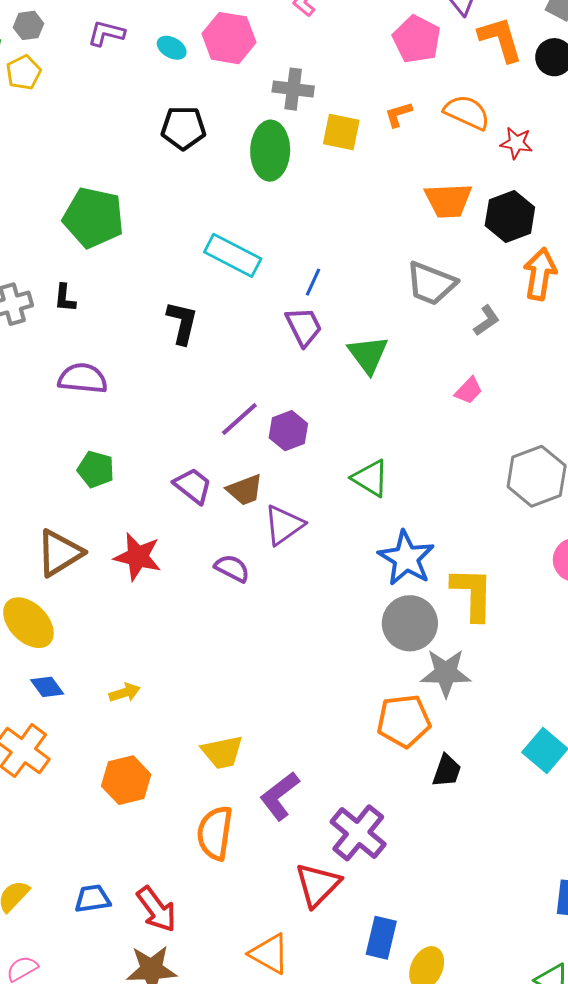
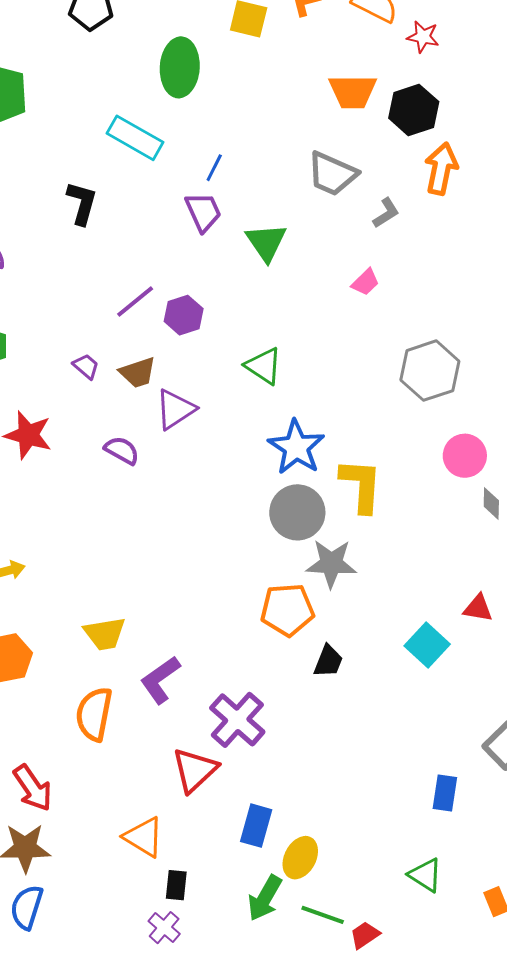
green ellipse: (270, 151) -> (180, 67), moved
purple trapezoid: (193, 486) -> (86, 366), size x0.7

